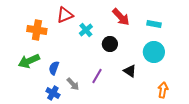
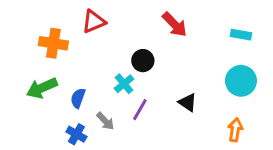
cyan rectangle: (154, 24) -> (241, 35), moved
cyan cross: (86, 30) -> (124, 84), moved
black circle: (110, 44) -> (143, 61), moved
cyan circle: (154, 52) -> (241, 81), moved

